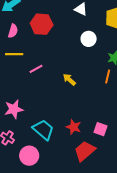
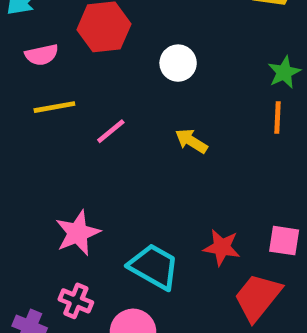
pink semicircle: (13, 31) -> (42, 55), turned 72
white circle: (89, 39) -> (178, 63), moved

